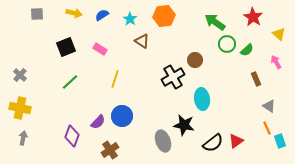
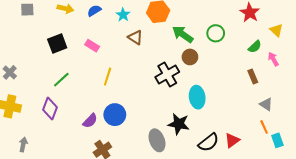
green arrow: (215, 22) -> (183, 34), moved
green circle: (227, 44) -> (216, 33), moved
green semicircle: (247, 50) -> (255, 47), moved
purple diamond: (72, 136) -> (50, 108), moved
gray arrow: (23, 138) -> (23, 144), moved

